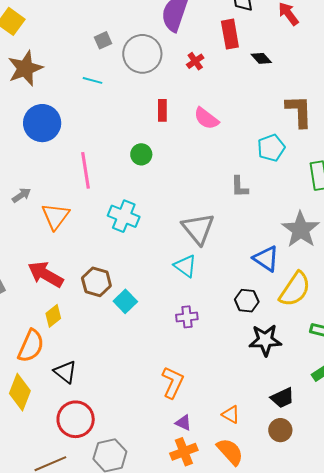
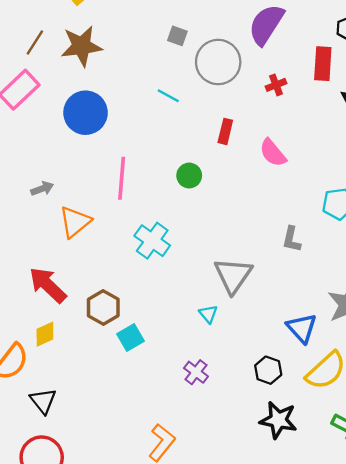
gray square: (103, 40) -> (177, 36), turned 30
cyan line: (93, 80) -> (168, 96), moved
cyan triangle: (185, 266) -> (208, 314), size x0.7
purple cross: (187, 317) -> (196, 372), turned 30

